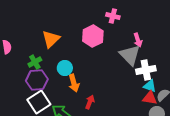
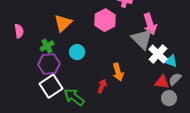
pink arrow: (138, 40) -> (150, 24), size x1.5
white cross: (146, 70) -> (158, 54), turned -36
orange arrow: (74, 83) -> (118, 72), moved
cyan triangle: (150, 86) -> (171, 61), moved

